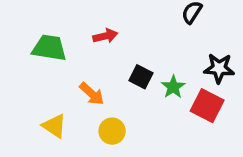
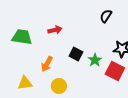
orange arrow: (92, 94) -> (47, 64), turned 77
yellow triangle: (54, 126) -> (25, 83), turned -42

